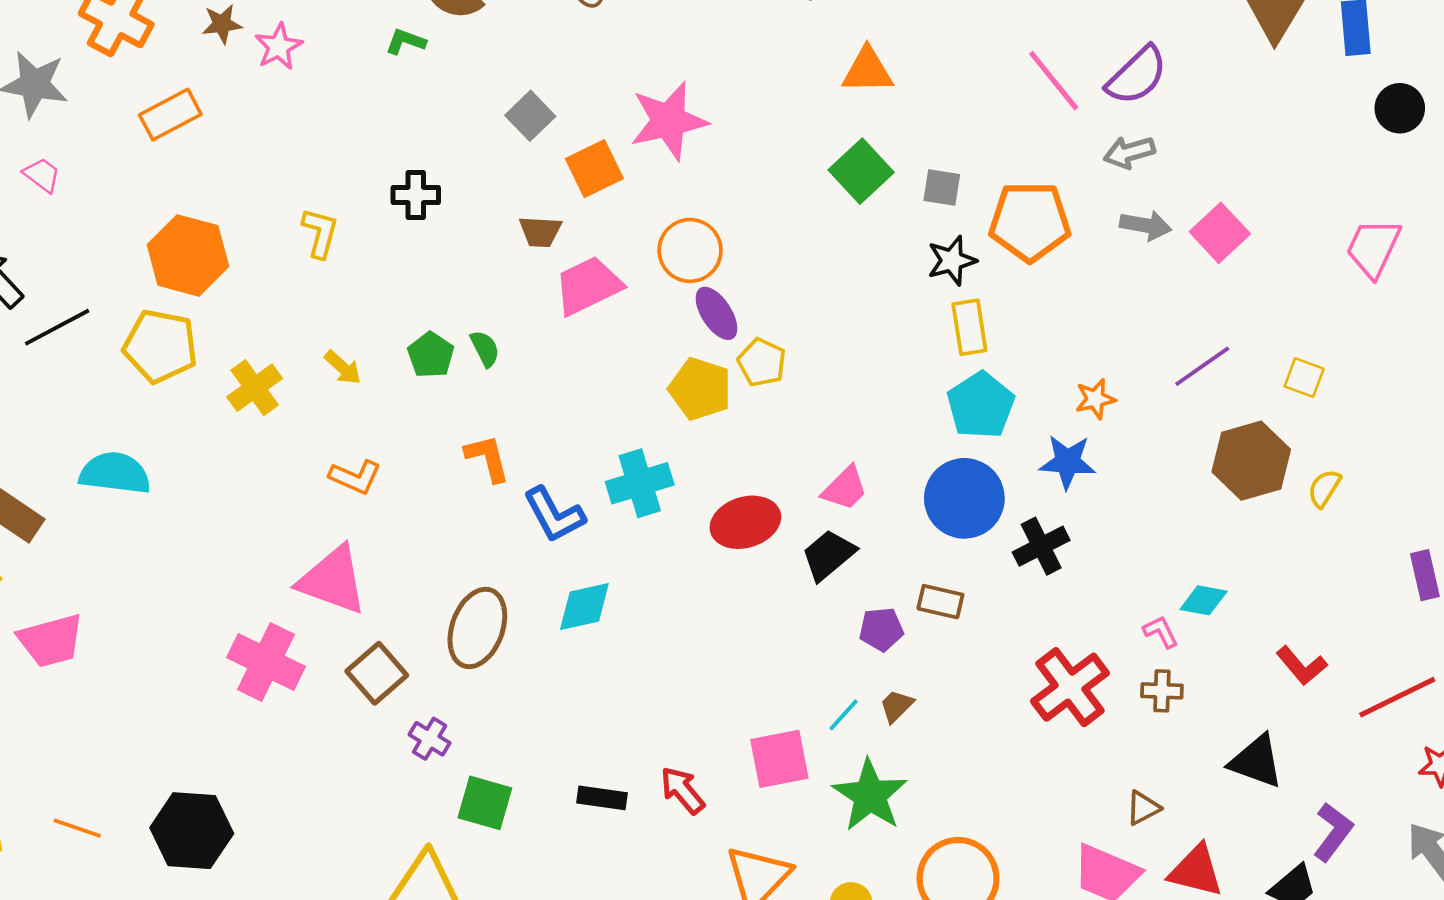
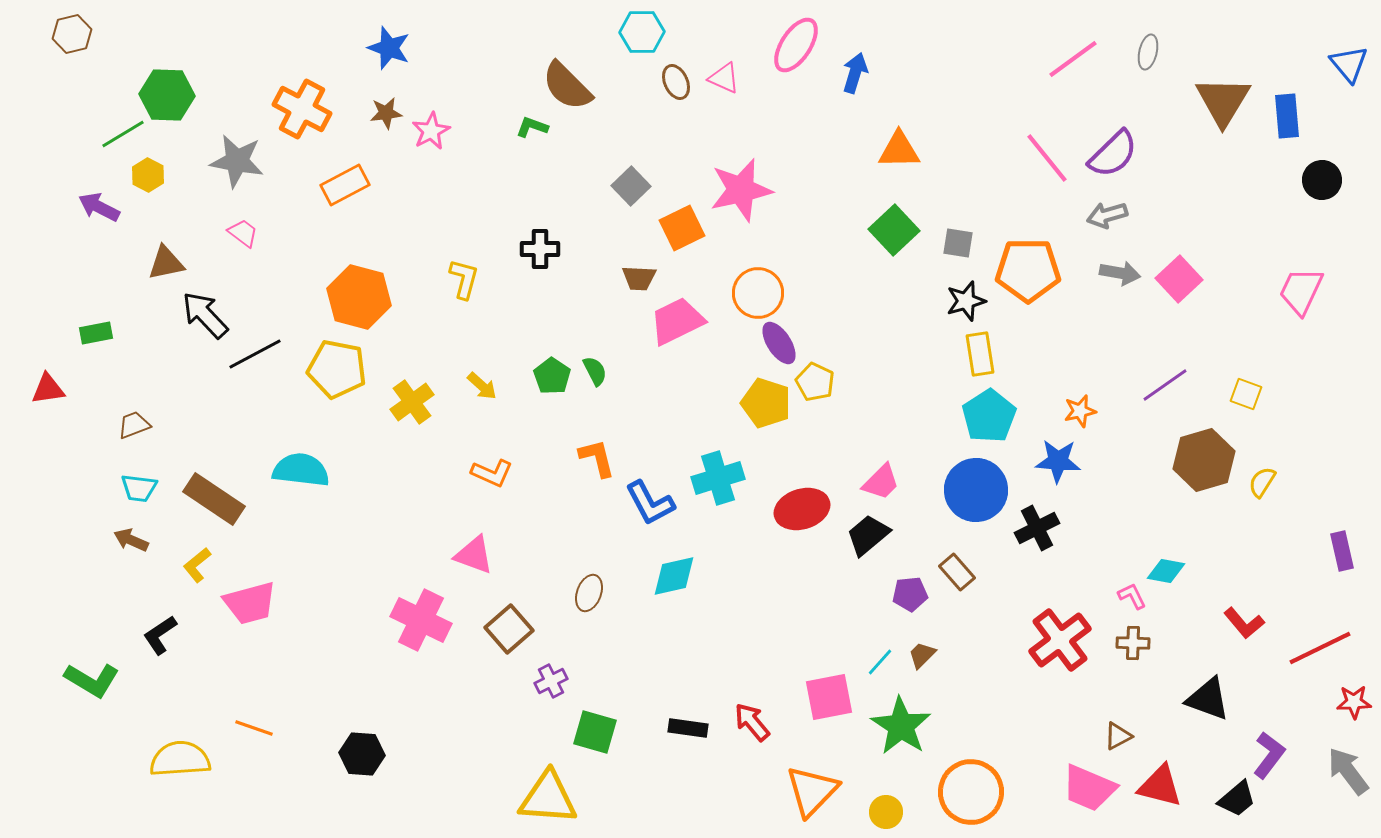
pink triangle: (333, 580) -> (474, 555), size x0.7
brown rectangle: (940, 602) -> (957, 572), turned 36
brown ellipse: (477, 628) -> (589, 593), size x0.6
purple cross: (430, 739) -> (551, 681), turned 32
orange line: (77, 828) -> (254, 728), moved
black hexagon: (192, 831) -> (362, 754), size x0.7

